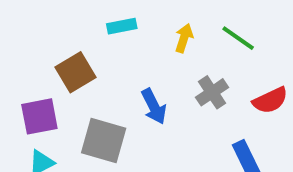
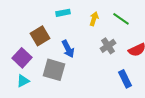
blue arrow: (154, 106) -> (68, 49), moved
purple square: (39, 116) -> (22, 58), turned -36

